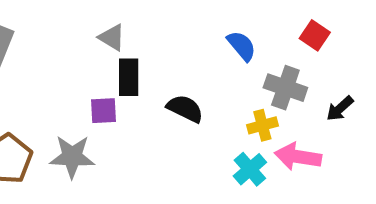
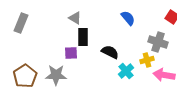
blue semicircle: (242, 46) -> (128, 18), moved
cyan cross: (250, 169) -> (126, 71), moved

